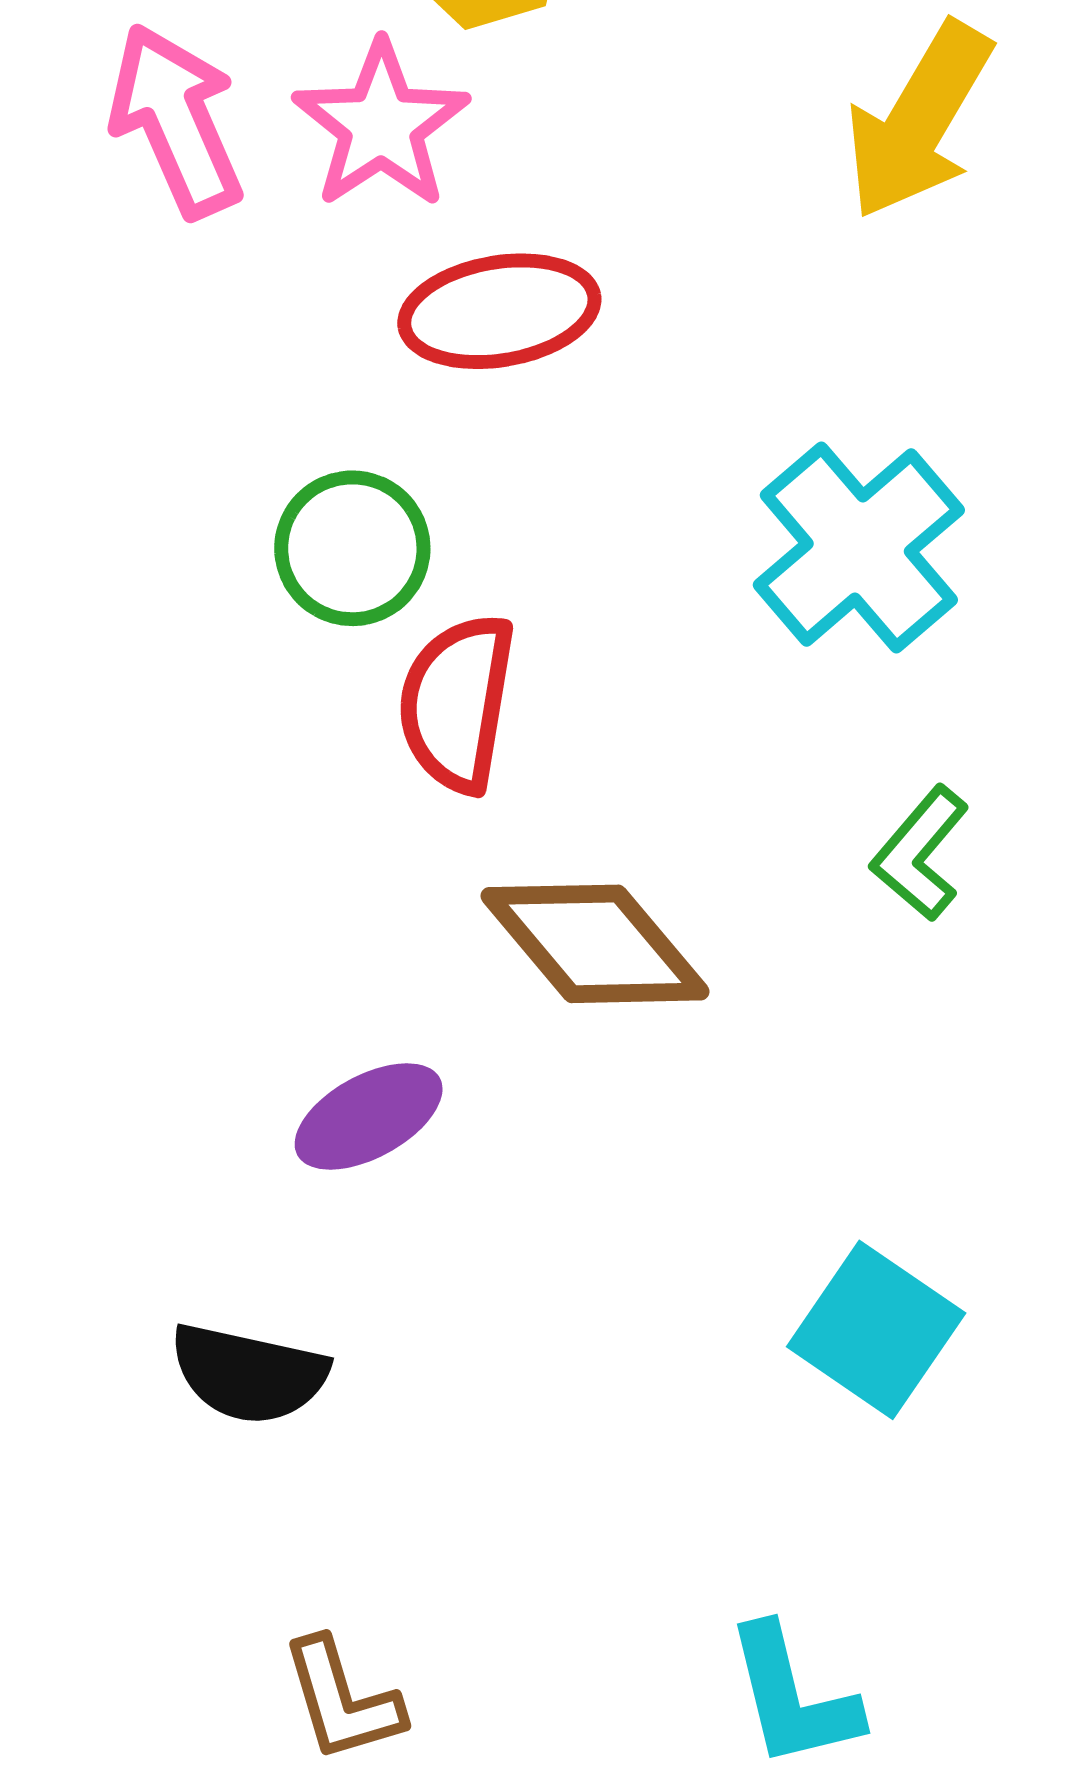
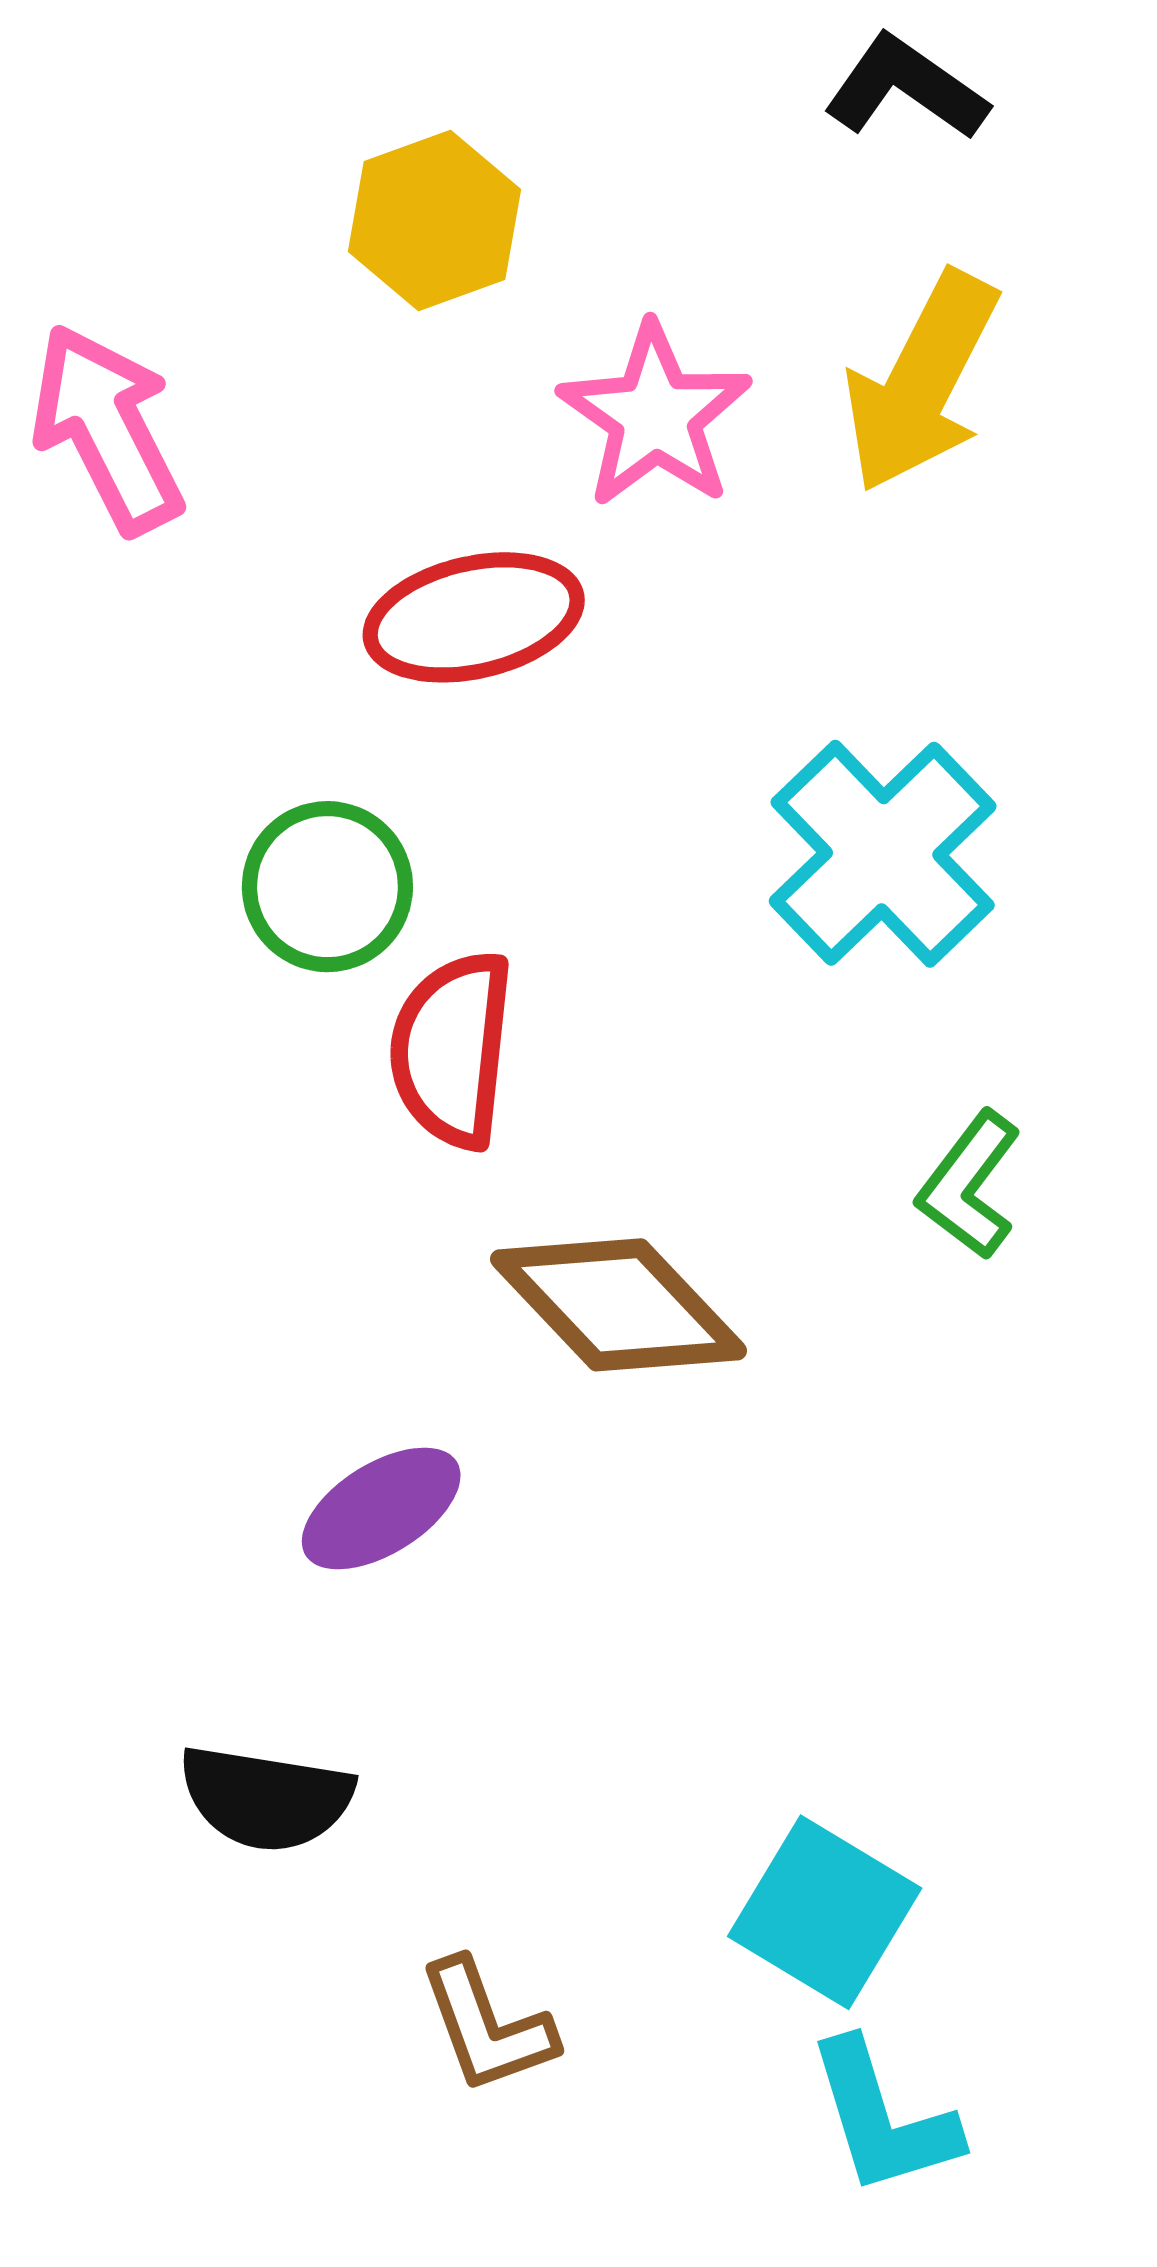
pink star: (381, 125) -> (655, 416), moved
cyan square: (876, 1330) -> (825, 1912), moved
brown L-shape: (342, 1700) -> (487, 2026), moved

